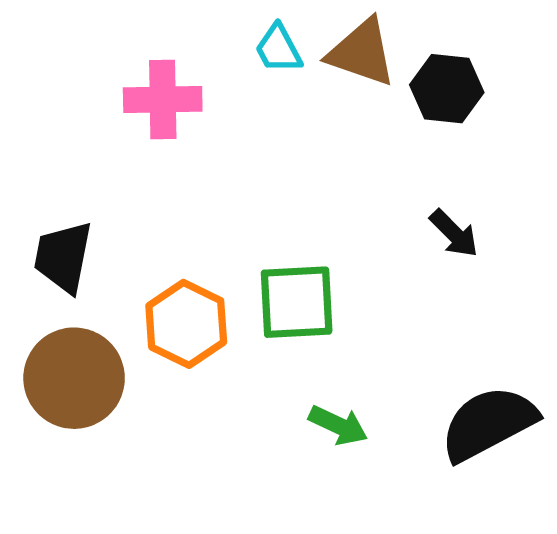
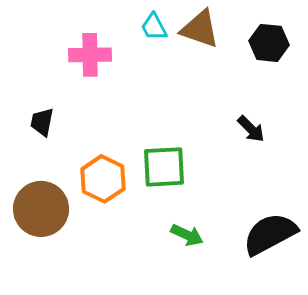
black hexagon: (447, 89) -> (269, 43), moved
black trapezoid: (63, 257) -> (42, 122), moved, size x0.7

